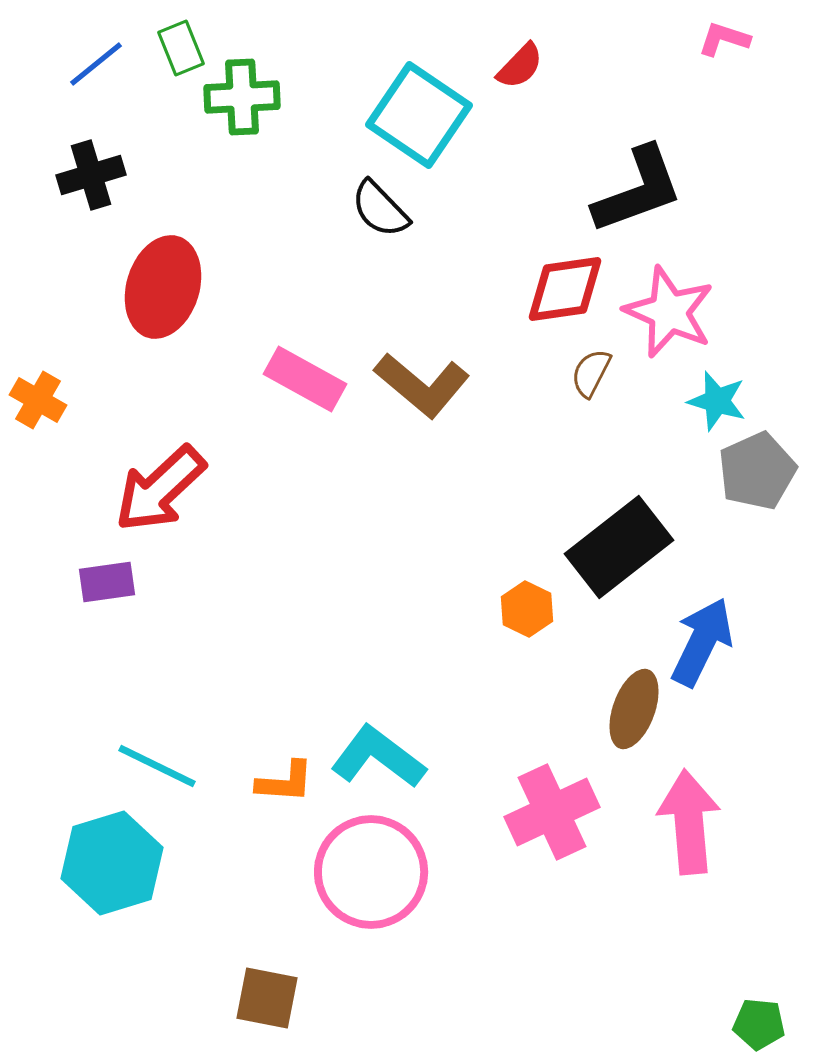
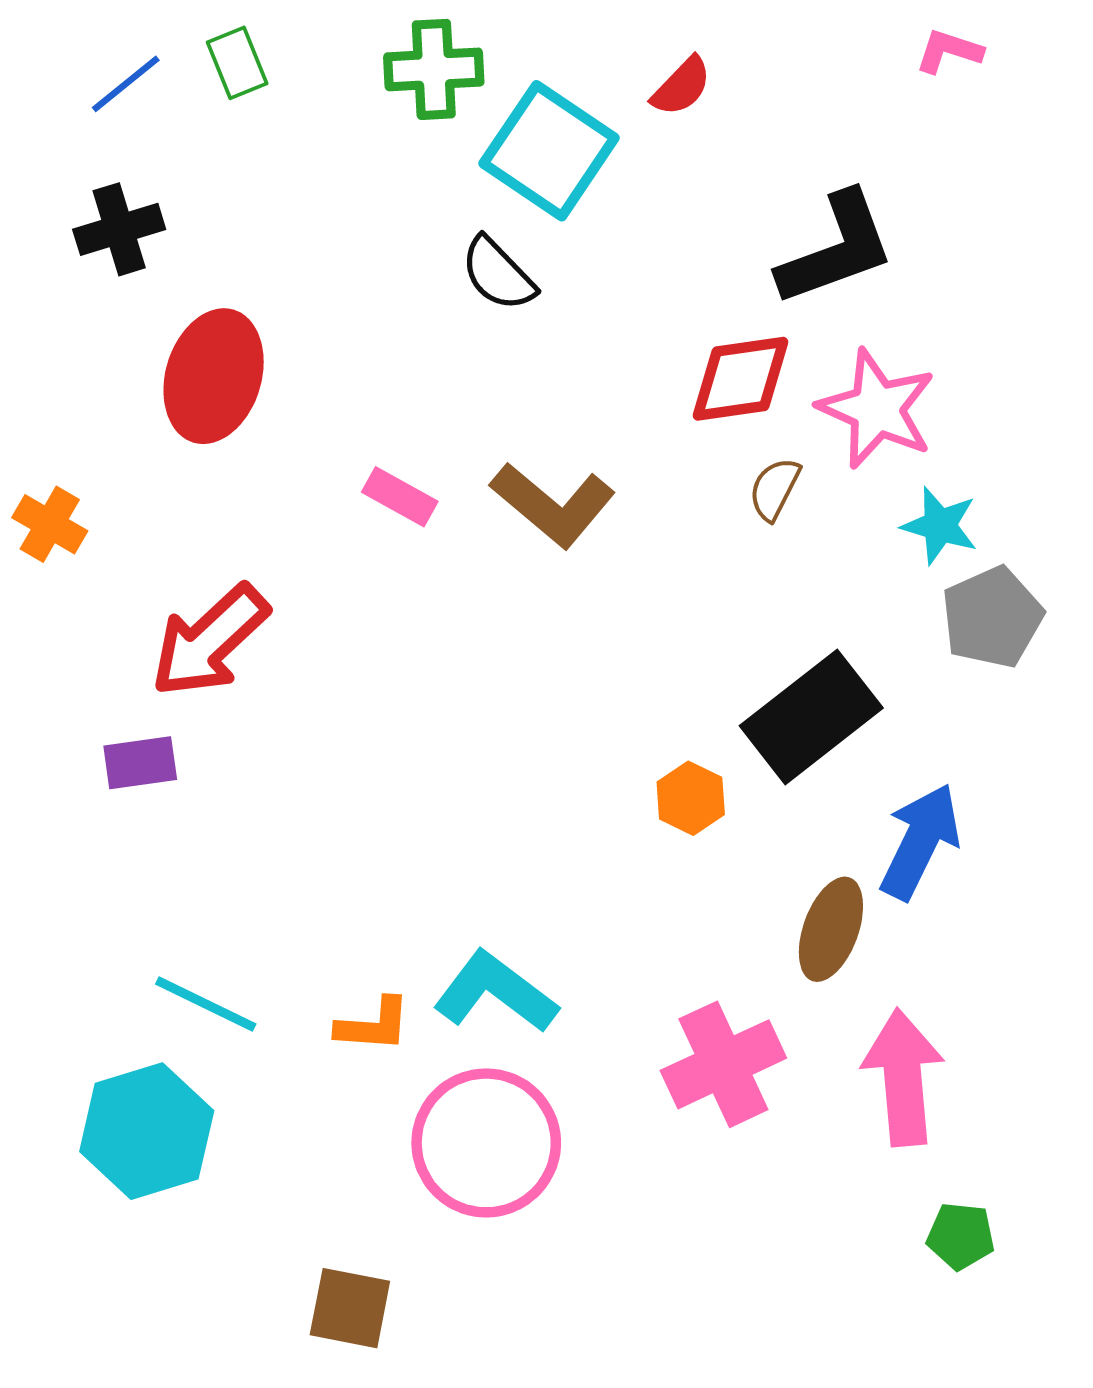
green cross: (242, 97) -> (434, 69), moved
pink rectangle: (305, 379) -> (400, 497), size x0.7
green pentagon: (759, 1024) -> (961, 1236), moved

